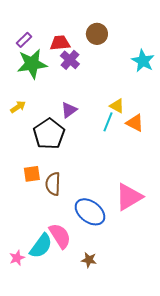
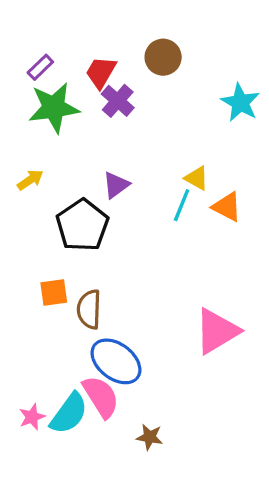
red trapezoid: (60, 43) -> (101, 72), turned -55
blue ellipse: (90, 212) -> (116, 361), moved
pink star: (17, 258) -> (32, 417), moved

